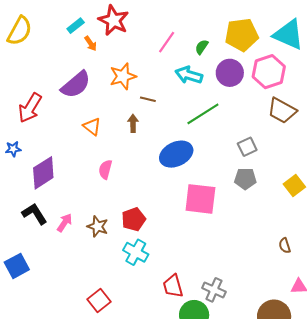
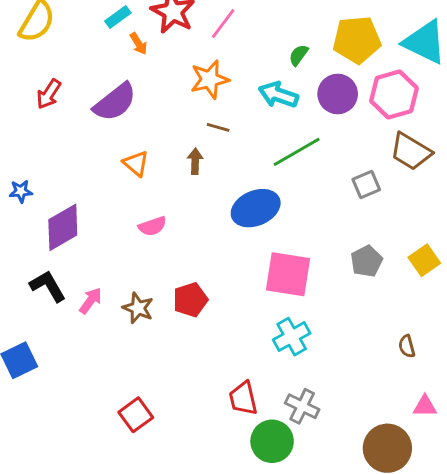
pink line: (167, 42) -> (223, 24), moved
orange star: (123, 76) -> (210, 79), moved
red arrow: (30, 108) -> (49, 94), moved, size x0.7
gray square: (247, 147) -> (366, 185), moved
pink semicircle: (105, 169) -> (152, 226), turned -126
gray pentagon: (245, 179) -> (366, 261), moved, turned -30
cyan cross: (136, 252) -> (292, 337), moved, turned 30

